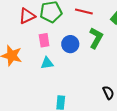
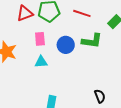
green L-shape: (96, 38) -> (92, 41), turned 65

